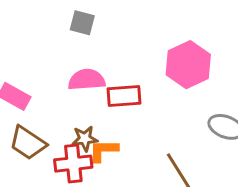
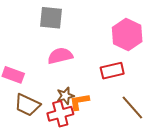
gray square: (82, 23) -> (51, 18), size x1.4
red rectangle: (124, 96) -> (112, 71), moved

